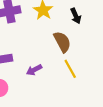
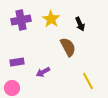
yellow line: (70, 69) -> (88, 81), moved

